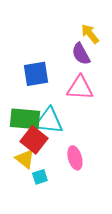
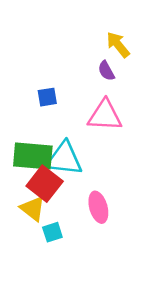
purple semicircle: (81, 54) -> (106, 71), size x0.7
blue square: (36, 74) -> (47, 97), size x0.6

